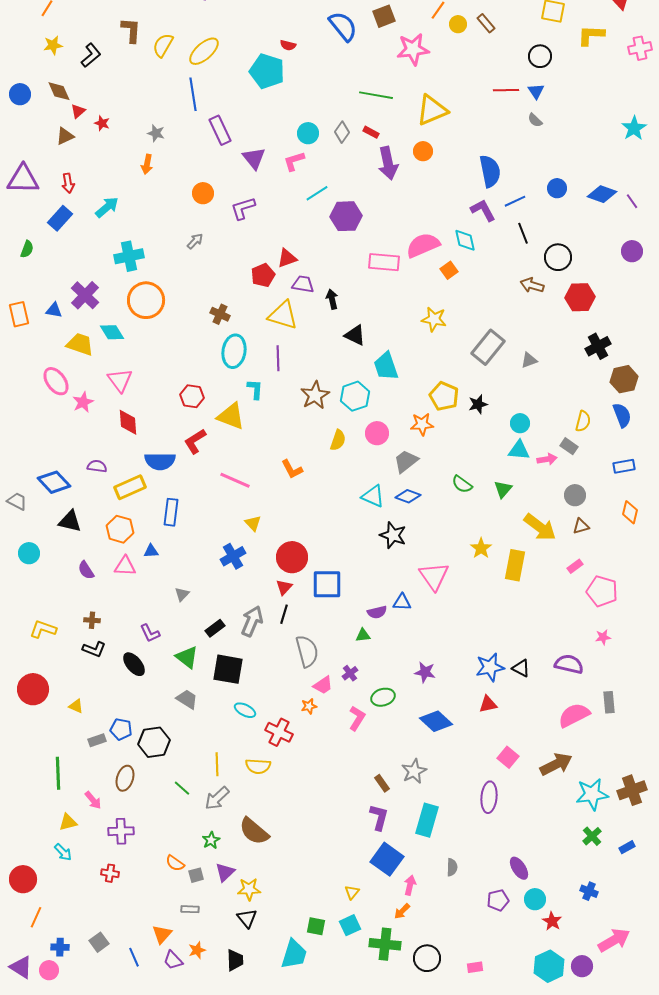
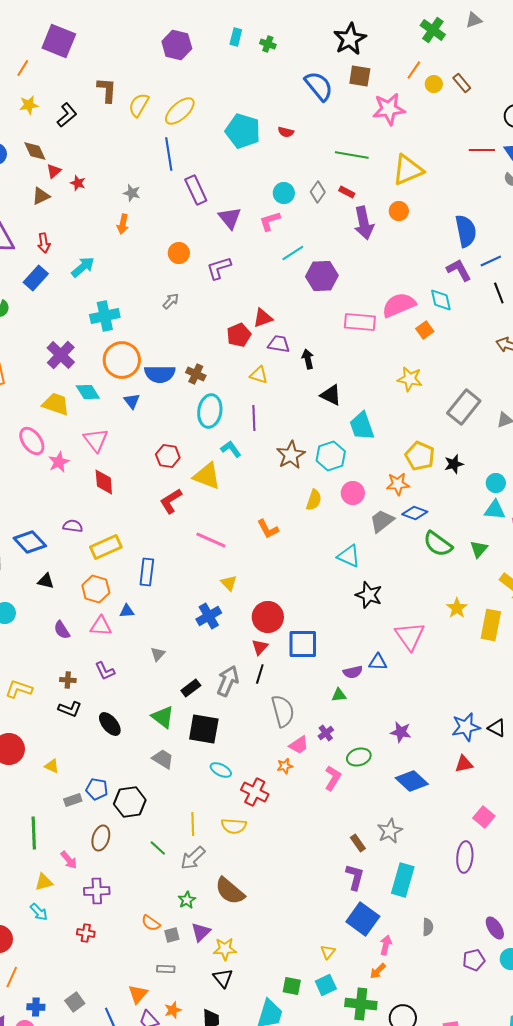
brown square: (384, 16) -> (360, 76), turned 30
red semicircle: (288, 45) -> (286, 132), moved
blue triangle: (54, 310) -> (132, 401), moved, turned 42
yellow triangle: (283, 315) -> (259, 375), size x0.6
cyan L-shape: (255, 389) -> (231, 449), turned -40
blue semicircle: (160, 461) -> (160, 374), moved
green semicircle: (462, 484) -> (438, 544), size x1.4
blue diamond: (408, 496) -> (415, 513), moved
black triangle: (70, 521) -> (46, 581), size x0.7
purple L-shape: (150, 633) -> (105, 671), moved

